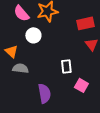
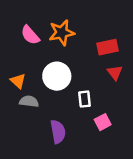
white circle: (33, 35) -> (57, 76), moved, size x1.5
pink square: (81, 85) -> (103, 122), turned 32

